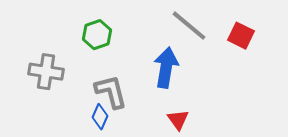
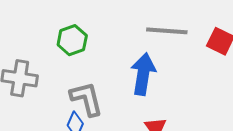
gray line: (189, 26) -> (167, 31), turned -36

